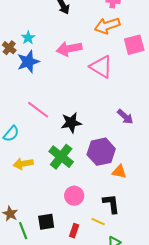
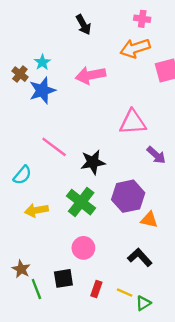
pink triangle: (101, 67) -> (133, 122), moved, turned -35
pink circle: (74, 196) -> (83, 248), moved
black L-shape: (111, 204) -> (140, 257), turned -35
yellow line: (98, 222) -> (125, 293), moved

